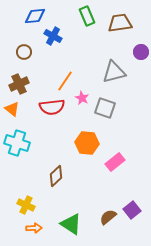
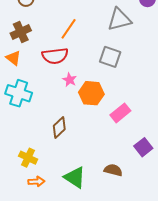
pink star: (82, 98) -> (70, 80), moved
purple square: (132, 210) -> (143, 147), moved
brown semicircle: (108, 217) -> (113, 170), turned 54

